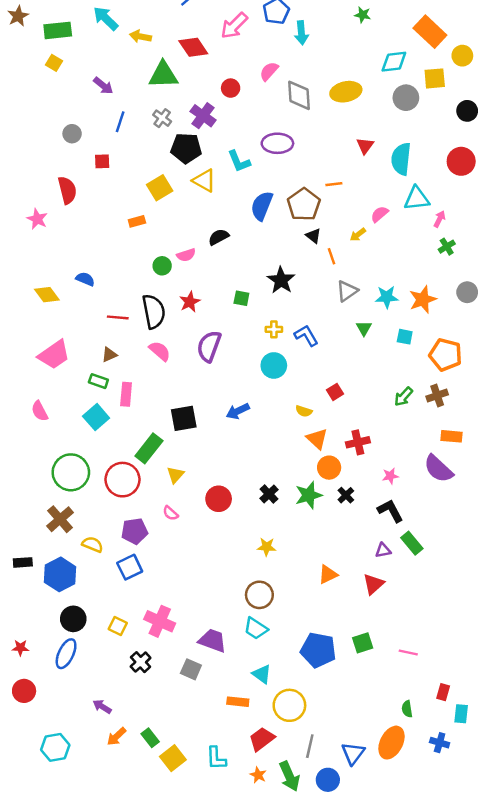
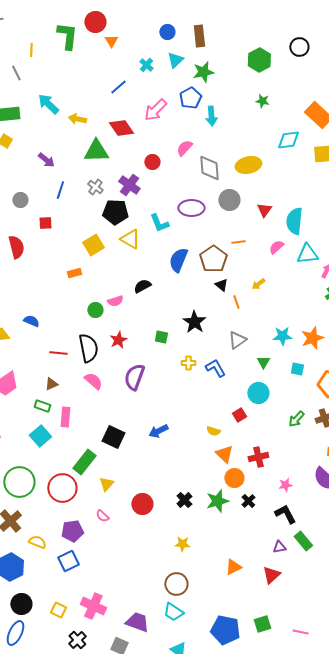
gray circle: (406, 98) -> (229, 200), moved
pink semicircle: (379, 214) -> (276, 247), moved
gray triangle: (347, 291) -> (237, 340), moved
cyan circle: (274, 365) -> (258, 393), moved
black square: (184, 418) -> (113, 437), turned 35

